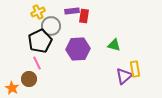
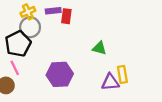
yellow cross: (38, 12) -> (28, 12), moved
purple hexagon: (78, 49) -> (60, 74), moved
purple triangle: (124, 76) -> (110, 82), turned 36

